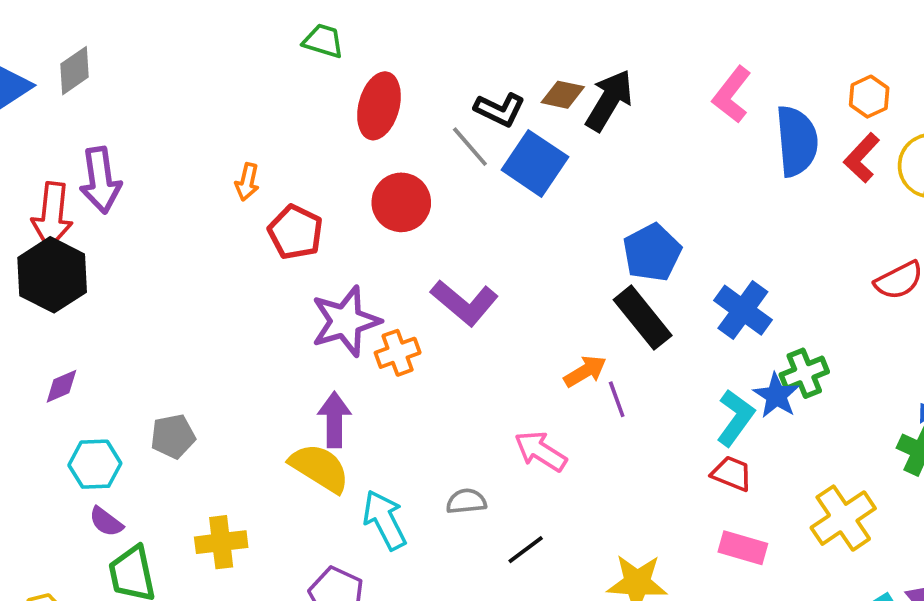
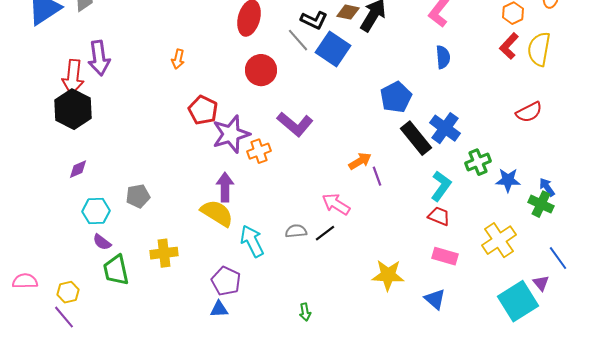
blue semicircle: (797, 141) -> (443, 57), moved, size x0.6
red pentagon: (295, 232) -> (203, 110), moved
black rectangle: (643, 318) -> (416, 138), moved
blue star: (776, 395) -> (508, 180), moved, turned -30
black line: (526, 550) -> (325, 233), moved

